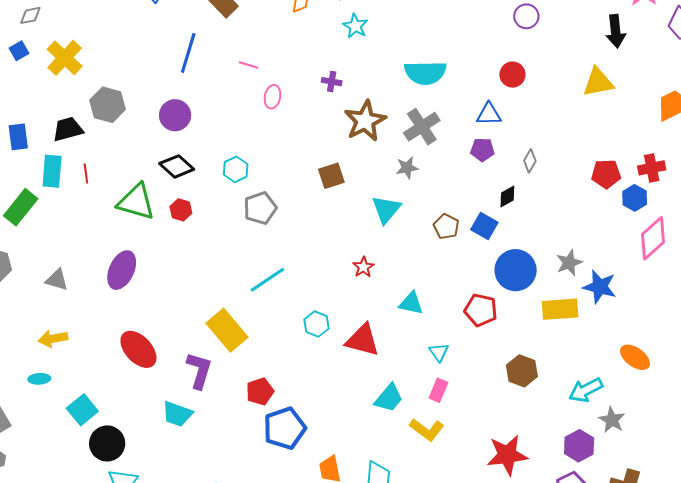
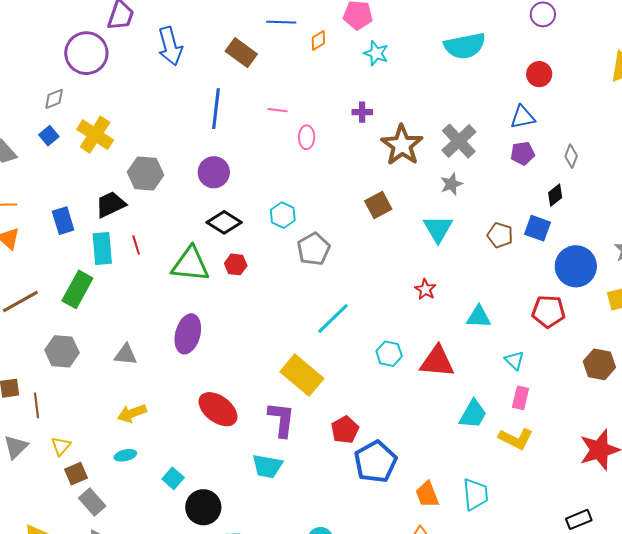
cyan semicircle: (425, 73) -> (465, 46), moved
cyan square: (82, 410) -> (173, 478), size x0.7

